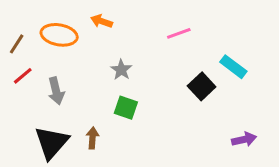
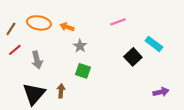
orange arrow: (102, 21) -> (67, 27), moved

